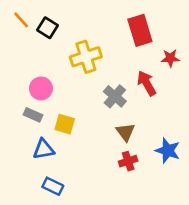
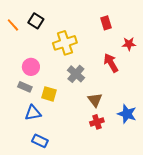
orange line: (21, 20) -> (13, 25), moved
red rectangle: (140, 30) -> (106, 23), size x0.6
gray cross: (115, 96) -> (76, 74), moved

